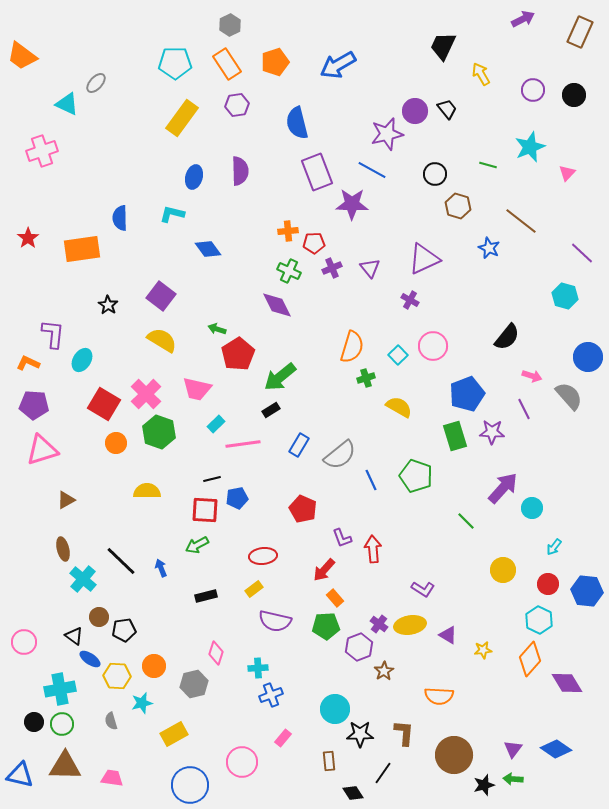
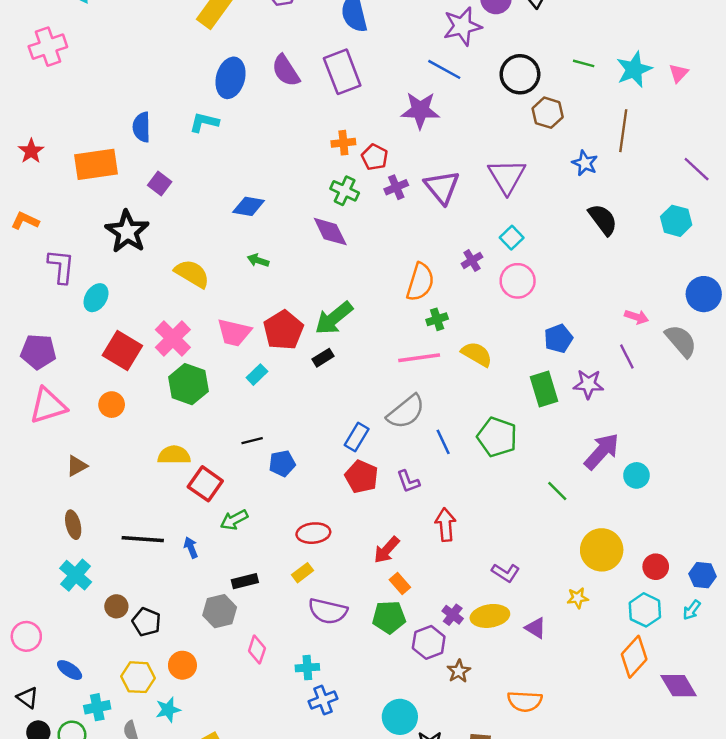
cyan star: (530, 147) -> (634, 69), moved
purple semicircle: (240, 171) -> (286, 71), turned 148
purple rectangle: (317, 172) -> (342, 72), moved
black circle: (435, 174) -> (520, 74), size x1.4
blue ellipse: (194, 177) -> (231, 78), size x1.4
brown line: (521, 221) -> (623, 131), turned 60
red pentagon: (314, 243) -> (375, 157), turned 30
blue diamond: (208, 249) -> (249, 206), moved, turned -44
purple triangle: (424, 259) -> (507, 176), turned -36
purple triangle: (370, 268) -> (442, 187), size x1.5
purple square: (161, 296) -> (160, 184), moved, size x0.7
purple cross: (410, 300) -> (472, 260), moved, turned 30
black star: (108, 305) -> (127, 232), size x1.8
black semicircle: (507, 337) -> (603, 220), moved, turned -76
red pentagon: (238, 354) -> (283, 330), moved
cyan square: (398, 355) -> (512, 238), moved
orange L-shape: (28, 363) -> (25, 221), moved
blue pentagon: (467, 394) -> (558, 338), size x0.7
orange circle: (116, 443) -> (112, 405), moved
pink line: (243, 444) -> (419, 358), moved
blue rectangle: (299, 445) -> (357, 437), moved
red square: (205, 510) -> (205, 484), moved, turned 32
purple L-shape: (342, 538) -> (408, 481), moved
cyan arrow: (554, 547) -> (692, 610), moved
black line: (121, 561) -> (143, 539), turned -40
yellow circle: (503, 570) -> (602, 550), size x1.4
cyan cross: (83, 579) -> (76, 575), moved
blue hexagon: (587, 591) -> (703, 575), size x0.7
black pentagon: (124, 630) -> (146, 622), turned 30
black triangle: (74, 636) -> (28, 698), moved
yellow star: (483, 650) -> (578, 598), moved
blue ellipse: (90, 659) -> (70, 670), moved
gray hexagon: (194, 684) -> (220, 611), moved
cyan cross: (60, 689) -> (97, 707), moved, size x0.7

